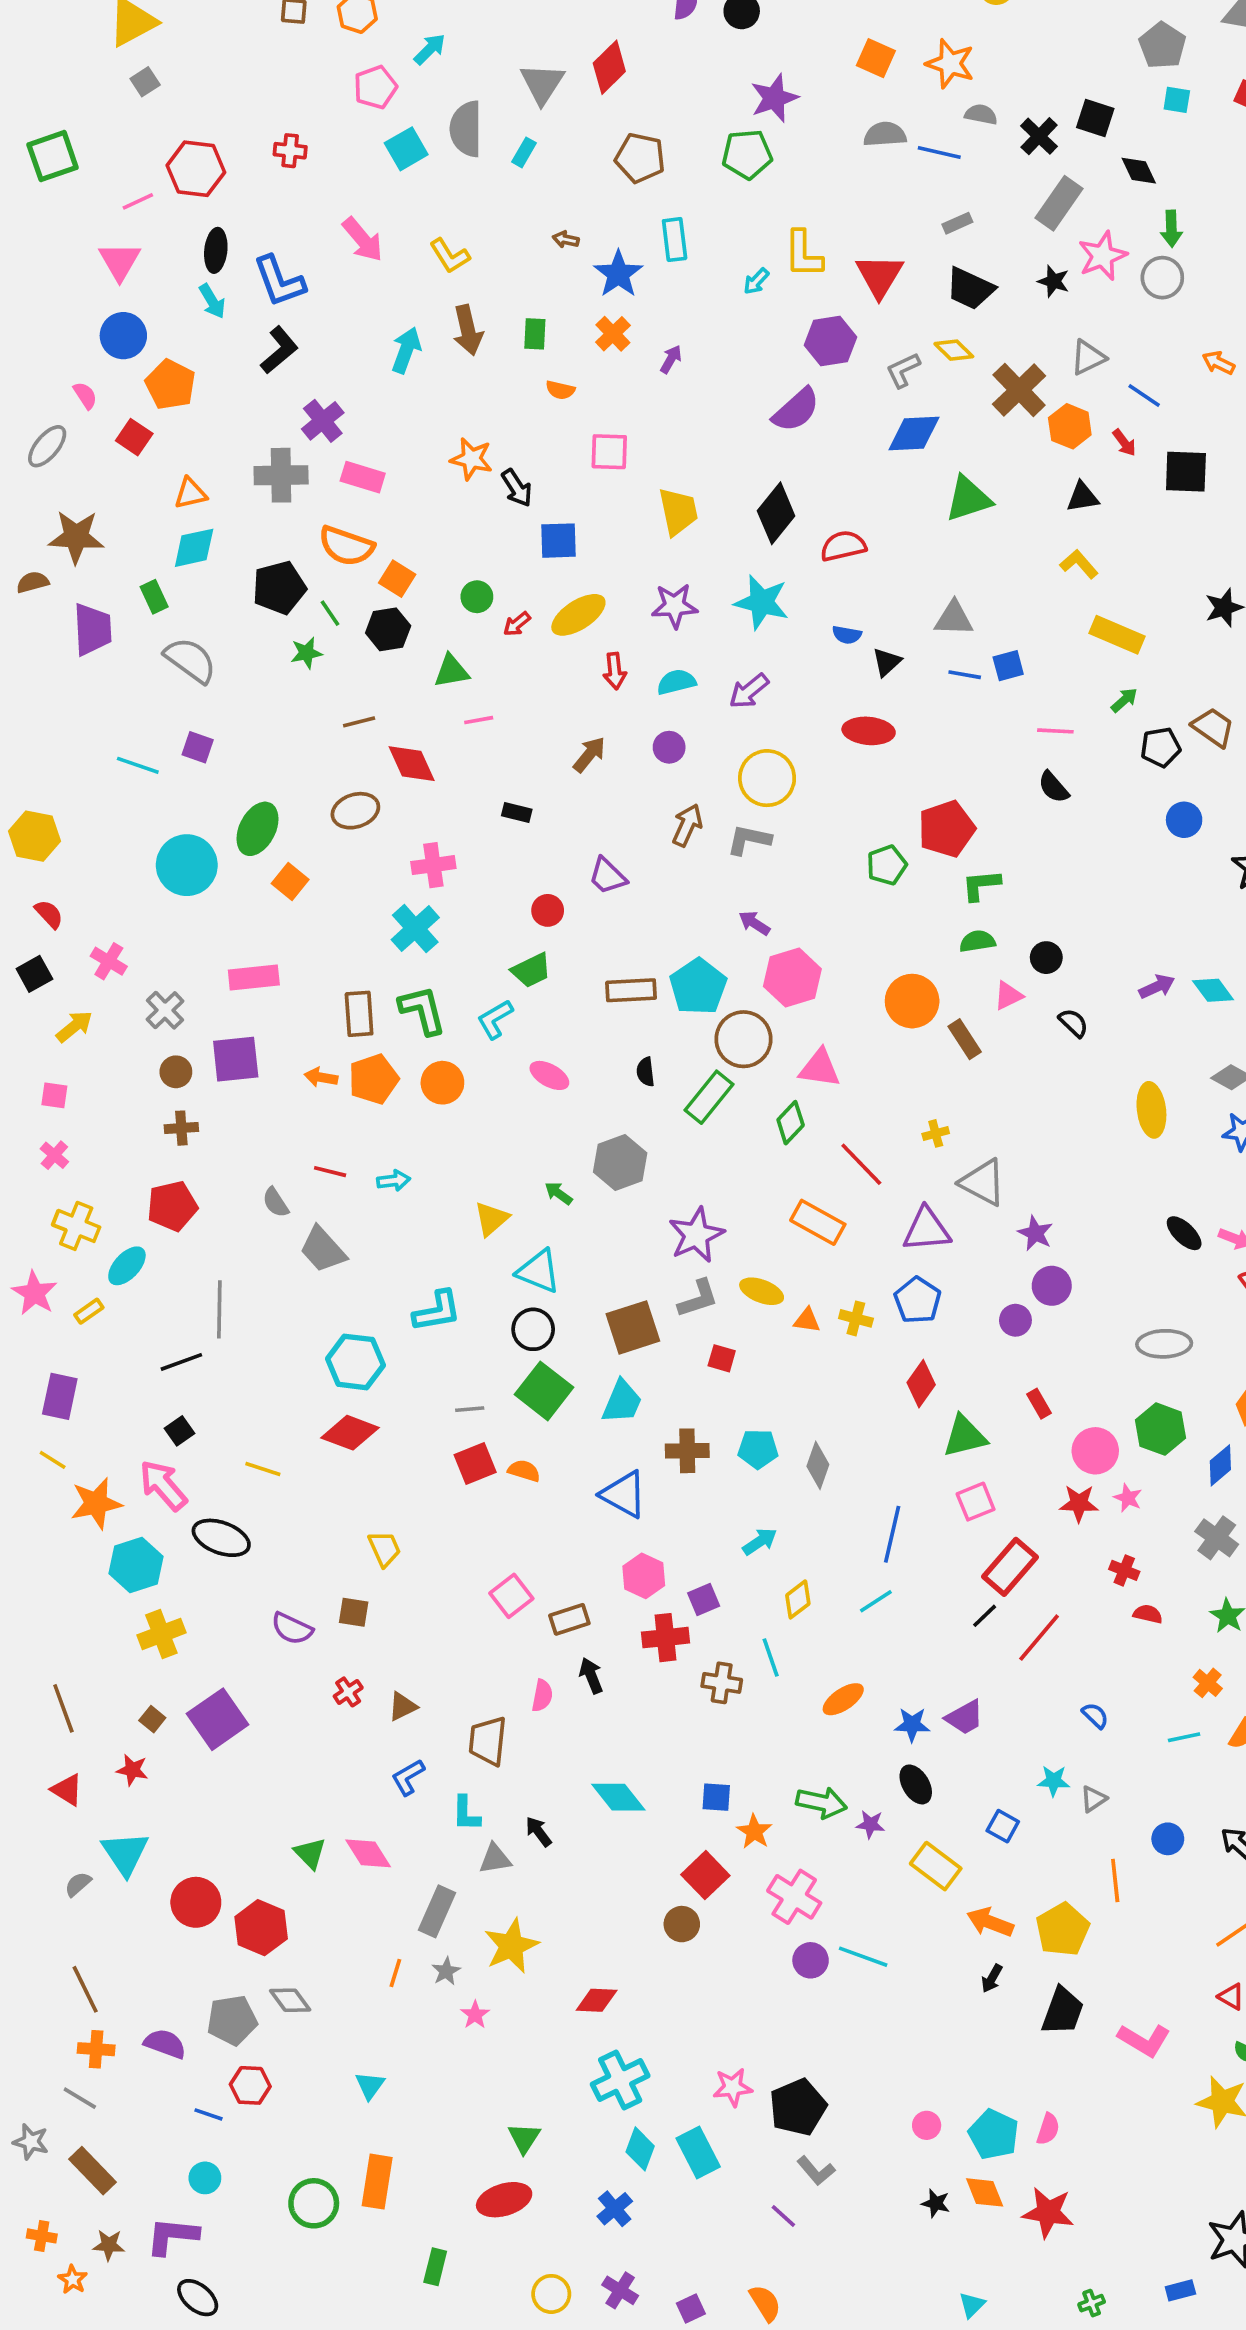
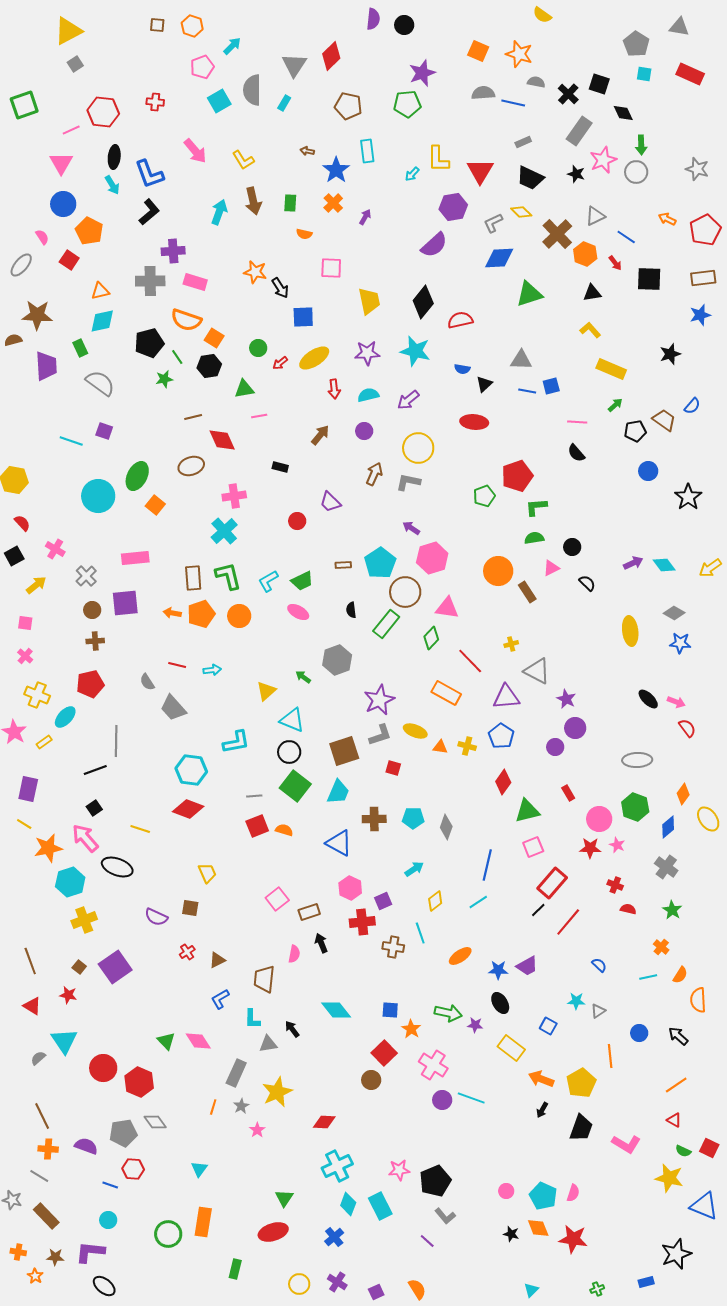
purple cross: (323, 421) -> (173, 251), turned 35
green trapezoid: (531, 970) -> (302, 581), moved
brown rectangle: (631, 990) -> (343, 565), size x0.6

